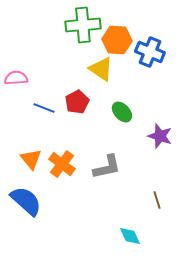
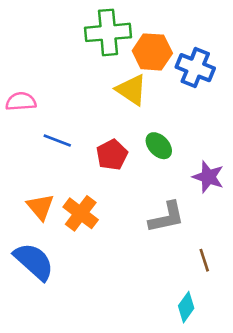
red pentagon: (77, 102) -> (112, 155), moved
gray L-shape: (107, 167) -> (167, 217), moved
cyan diamond: (130, 236) -> (186, 307), moved, turned 60

